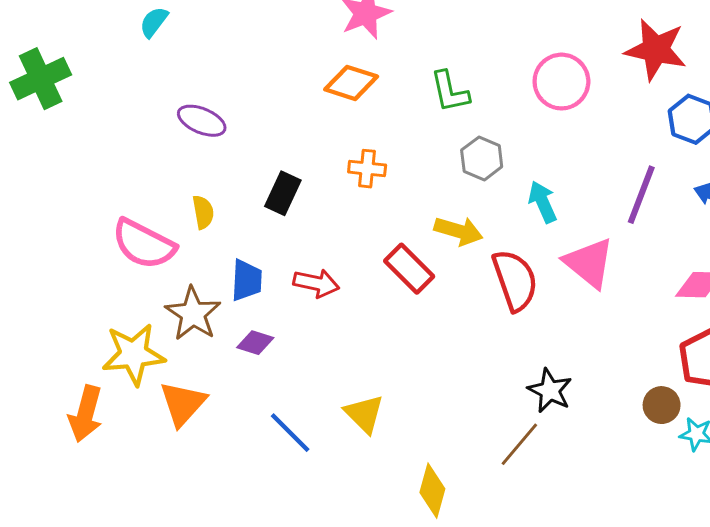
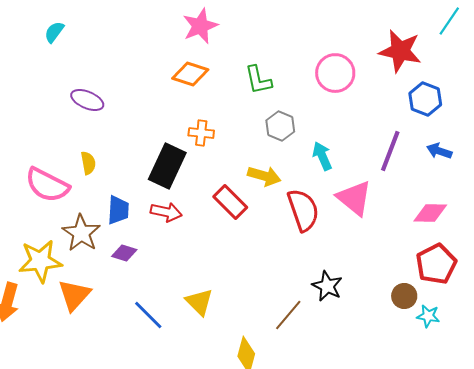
black rectangle: (283, 193) -> (167, 166), moved, size x1.5
brown line: (519, 444) -> (288, 315), moved

